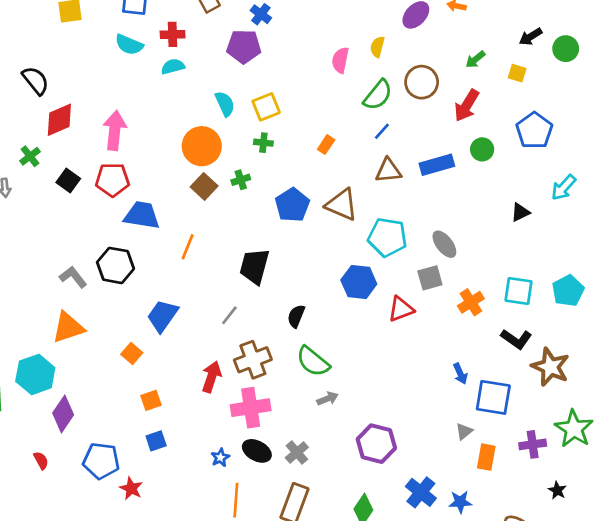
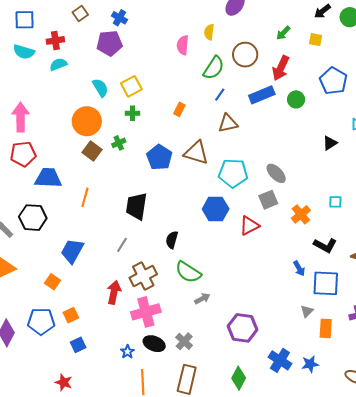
blue rectangle: (437, 165) -> (262, 95), moved
cyan square: (518, 291) -> (335, 202), size x0.6
black L-shape: (516, 339) -> (325, 245), moved
blue pentagon: (101, 461) -> (41, 321), moved

